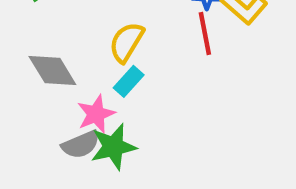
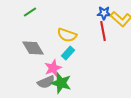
yellow semicircle: (126, 42) -> (67, 35), turned -102
green star: (113, 147) -> (61, 83), turned 30

